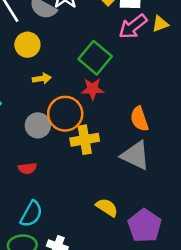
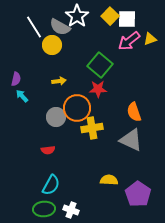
yellow circle: (27, 45) -> (52, 45), moved
yellow semicircle: (107, 207) -> (109, 180), turned -30

